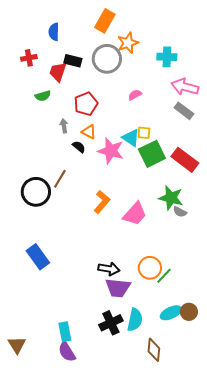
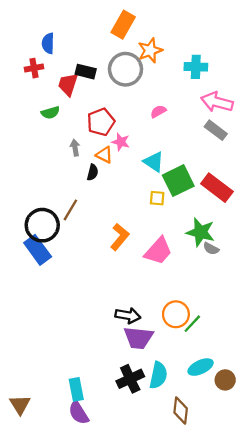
blue semicircle: (54, 32) -> (48, 43), moved
yellow square: (144, 133) -> (157, 198), moved
black semicircle: (79, 147) -> (93, 172), turned 64
pink star: (111, 151) -> (121, 142), moved, size x0.6
blue rectangle: (38, 257) -> (38, 250), moved
brown circle: (189, 312) -> (225, 380), moved

